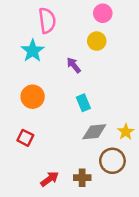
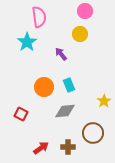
orange circle: (33, 97) -> (44, 87), moved
gray diamond: (94, 132) -> (65, 111), moved
yellow star: (126, 132) -> (104, 101), moved

